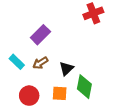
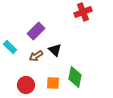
cyan rectangle: (17, 62) -> (10, 47), moved
black triangle: (66, 69) -> (55, 50), moved, turned -32

